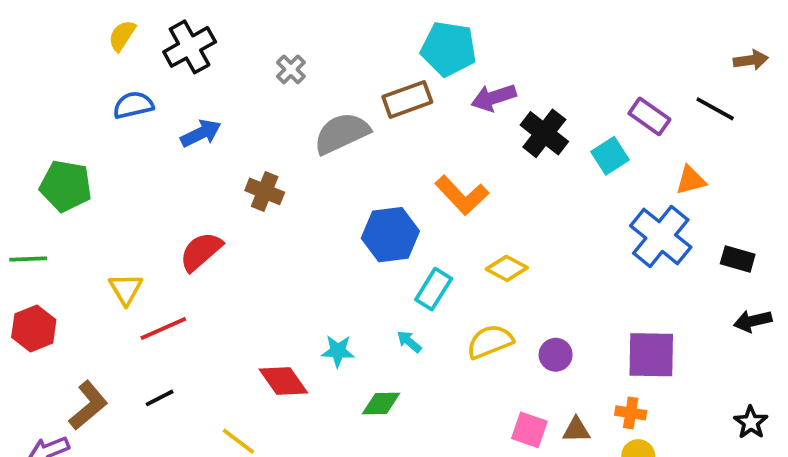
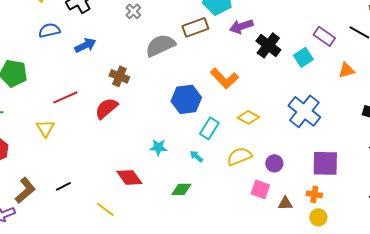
blue cross: (661, 236) -> (304, 111), moved
red semicircle: (201, 252) -> (106, 108), moved
red line: (163, 328) -> (65, 97), moved
cyan star: (338, 351) -> (158, 147), moved
pink square: (529, 430) -> (260, 189), moved

